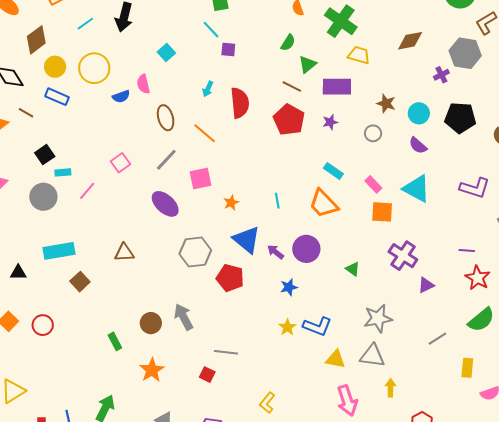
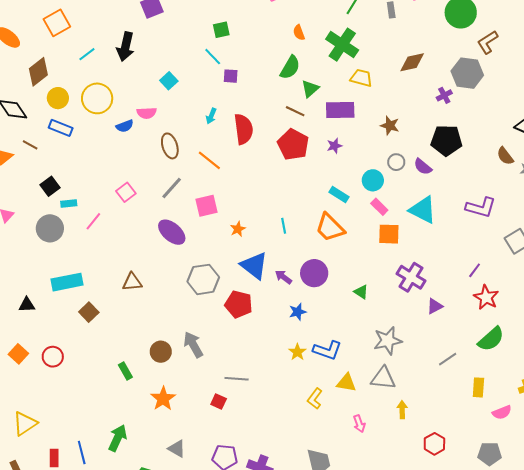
green semicircle: (288, 43) -> (290, 67), size x1.4
pink semicircle: (143, 84) -> (147, 113), turned -78
cyan circle: (419, 113) -> (373, 180), moved
black pentagon: (460, 118) -> (446, 140), moved
gray circle: (373, 133) -> (396, 162), moved
purple line: (467, 251) -> (475, 270), turned -56
pink arrow: (347, 401) -> (359, 424), size x0.6
yellow L-shape: (267, 403) -> (315, 399), moved

